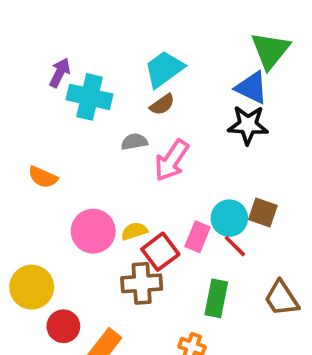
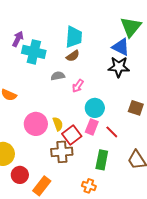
cyan trapezoid: (164, 69) -> (74, 37), turned 130
pink arrow: (172, 160) -> (78, 86), size x0.6
brown square: (263, 213) -> (136, 108), moved
cyan circle: (229, 218) -> (95, 108), moved
yellow semicircle: (134, 231) -> (58, 124), turned 88

